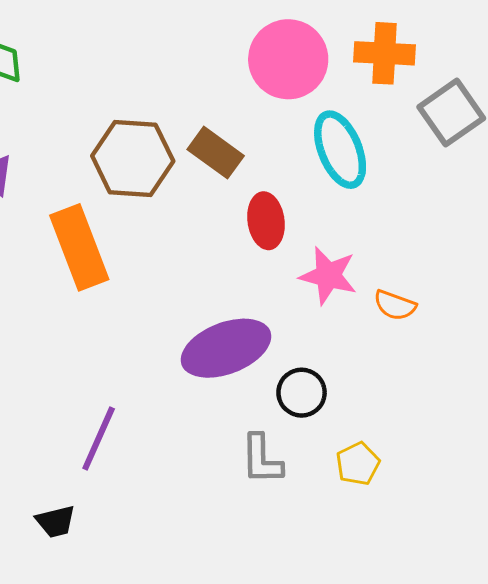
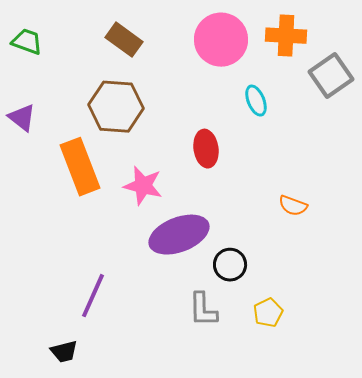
cyan ellipse: (340, 150) -> (256, 101), size x0.6
brown rectangle: (216, 153) -> (124, 40), moved
pink star: (328, 276) -> (143, 186), moved

